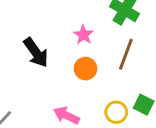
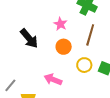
yellow circle: (116, 112) -> (84, 65), moved

